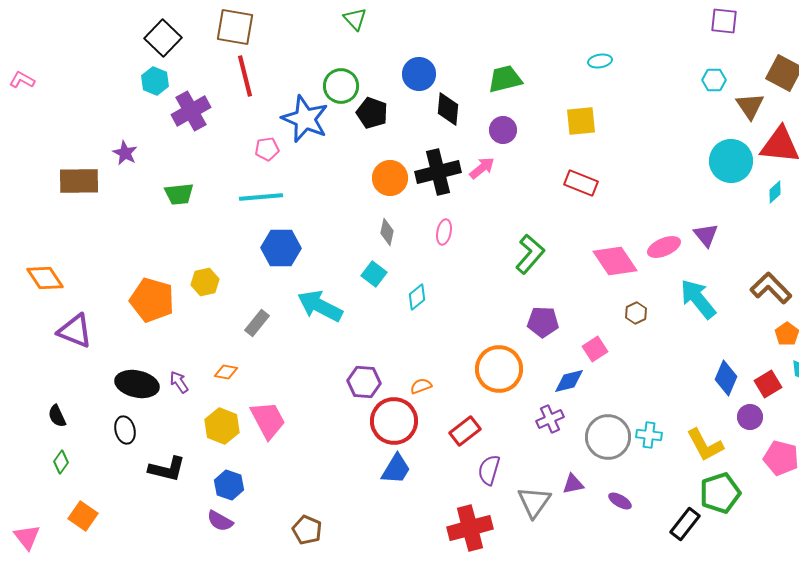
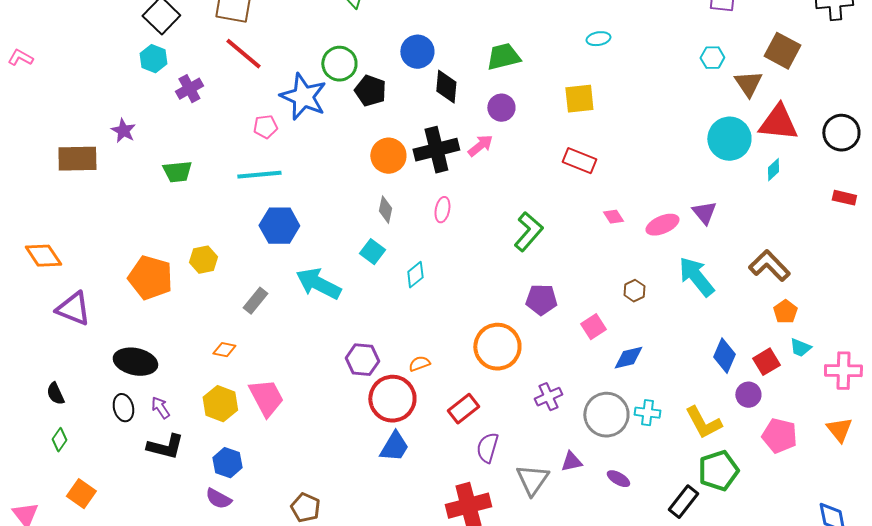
red line: (245, 76) -> (243, 54), turned -36
purple cross: (191, 111) -> (189, 89), size x0.7
pink diamond: (615, 261) -> (613, 217), moved, size x0.5
blue diamond: (569, 381) -> (628, 358), moved
purple arrow: (179, 382) -> (160, 408), moved

